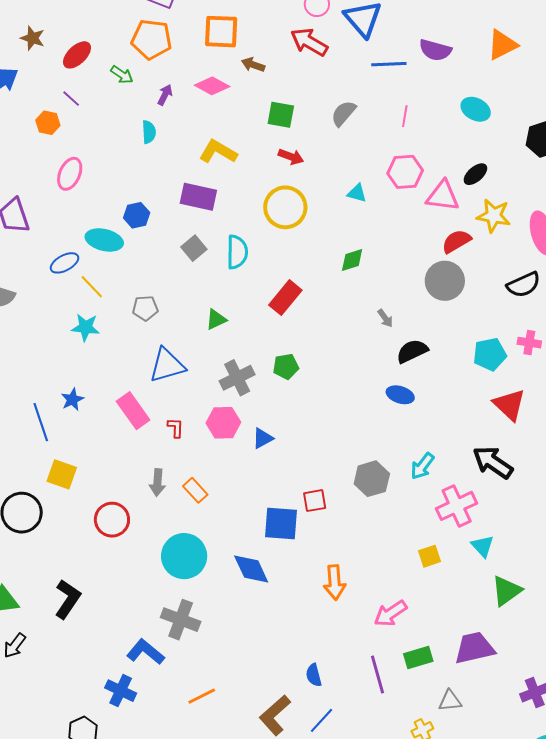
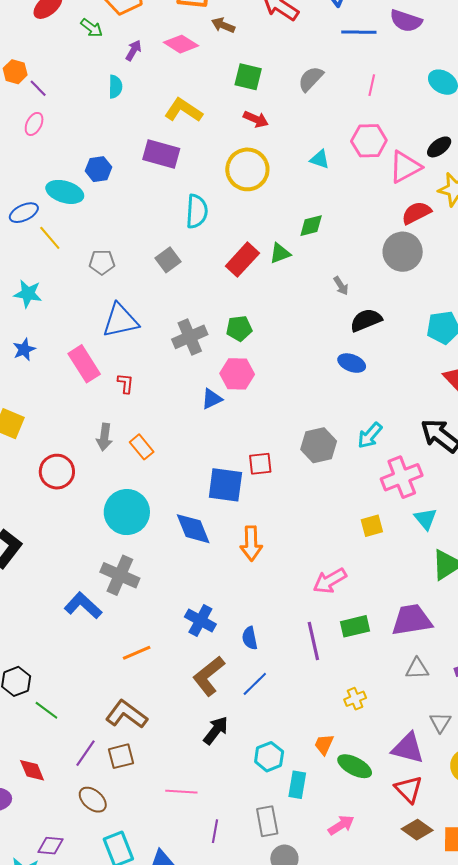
purple line: (71, 99) -> (38, 88), moved
pink ellipse: (70, 174) -> (34, 124), size x0.7
pink triangle: (443, 196) -> (405, 167), turned -39
gray square: (194, 248) -> (168, 260), moved
green triangle: (216, 319) -> (280, 253), moved
cyan star: (86, 327) -> (28, 294), moved
pink hexagon: (223, 423) -> (237, 374), moved
orange arrow: (335, 582) -> (251, 543), moved
blue cross: (121, 691) -> (200, 620), moved
gray triangle: (450, 701) -> (417, 669), moved

